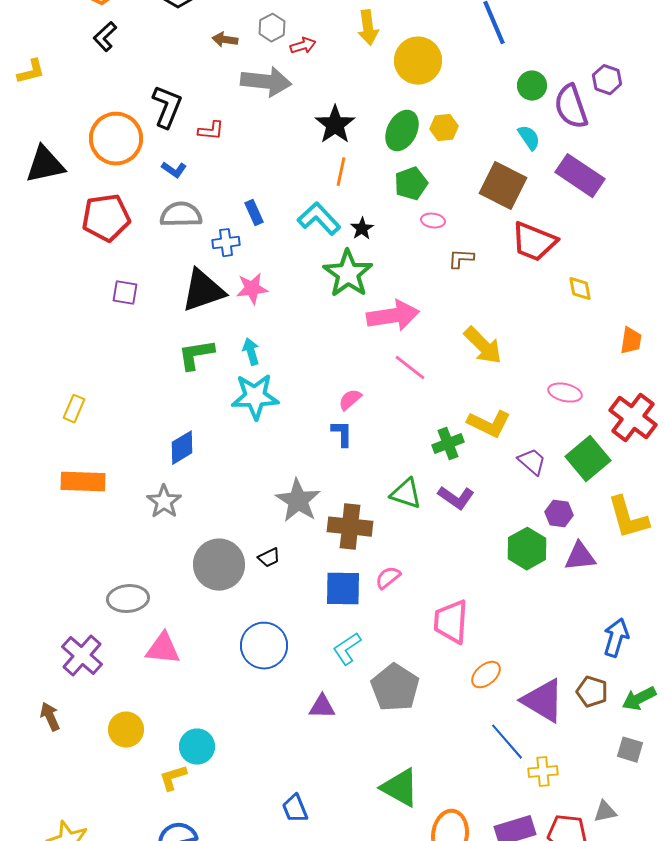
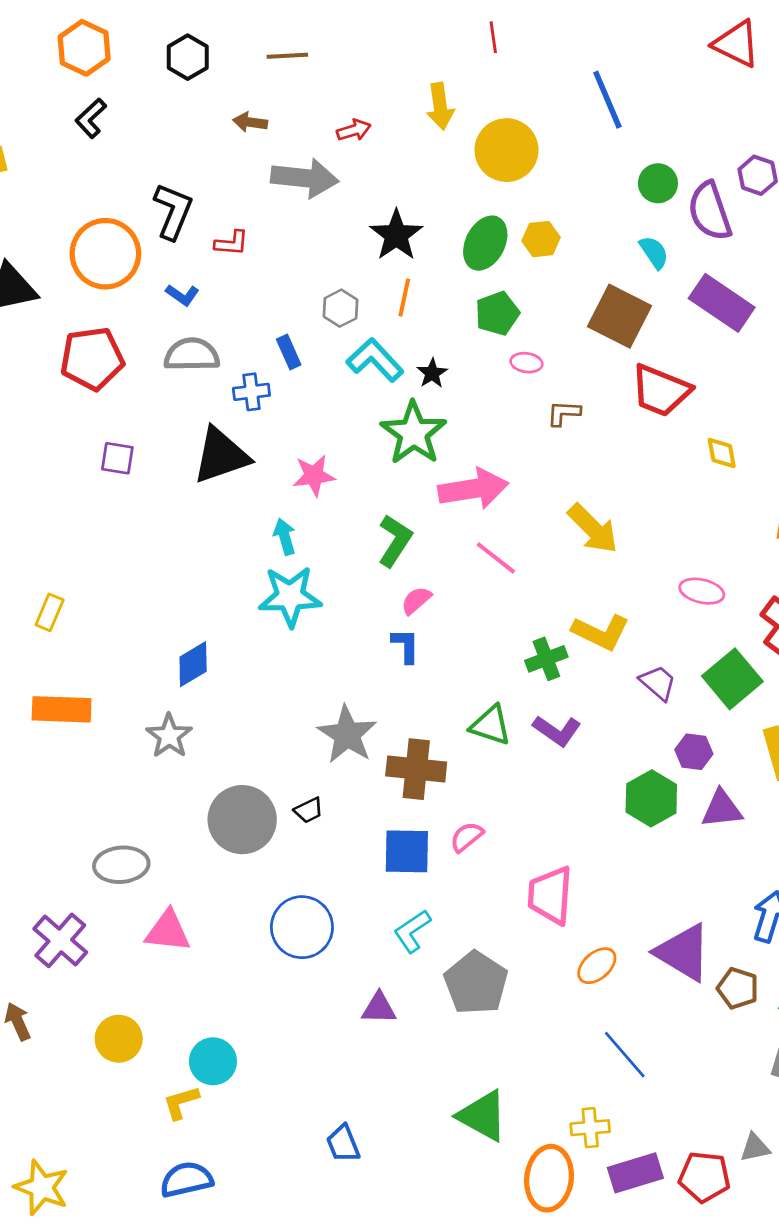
gray hexagon: (272, 28) -> (340, 308), moved
pink star: (252, 289) -> (314, 476), moved
green L-shape: (196, 355) -> (395, 541), moved, turned 132
purple triangle: (543, 701) -> (683, 952), moved
yellow cross: (543, 772) -> (590, 1128), moved

